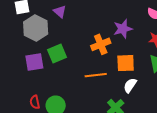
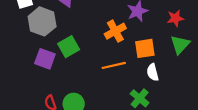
purple square: (34, 62) -> (45, 59), turned 36
white semicircle: (130, 85) -> (153, 72), turned -42

